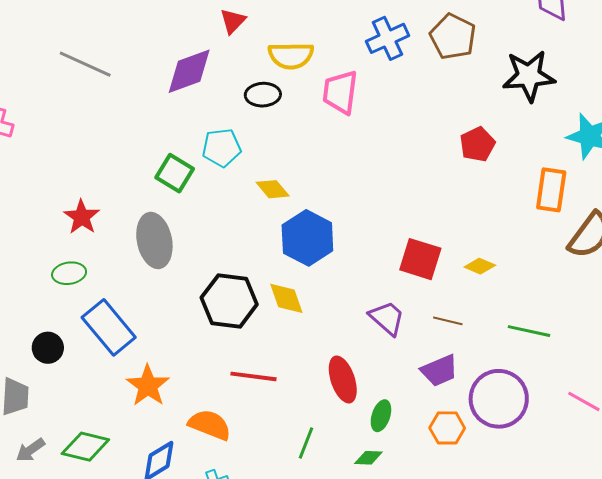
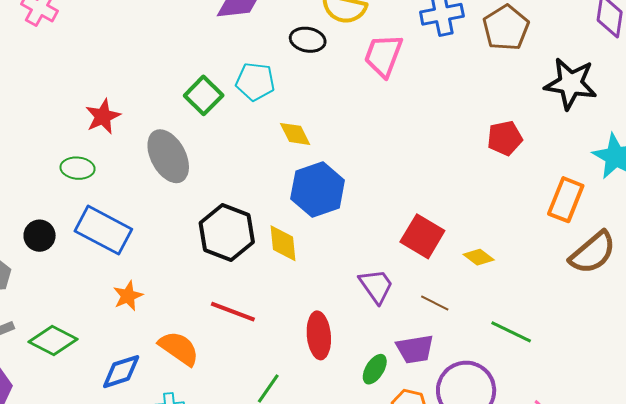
gray ellipse: (154, 240) -> (168, 156), turned -30
blue rectangle: (109, 327) -> (103, 230), turned -36
orange star: (148, 386) -> (128, 296), size x0.7
green ellipse: (381, 416) -> (375, 369), moved

